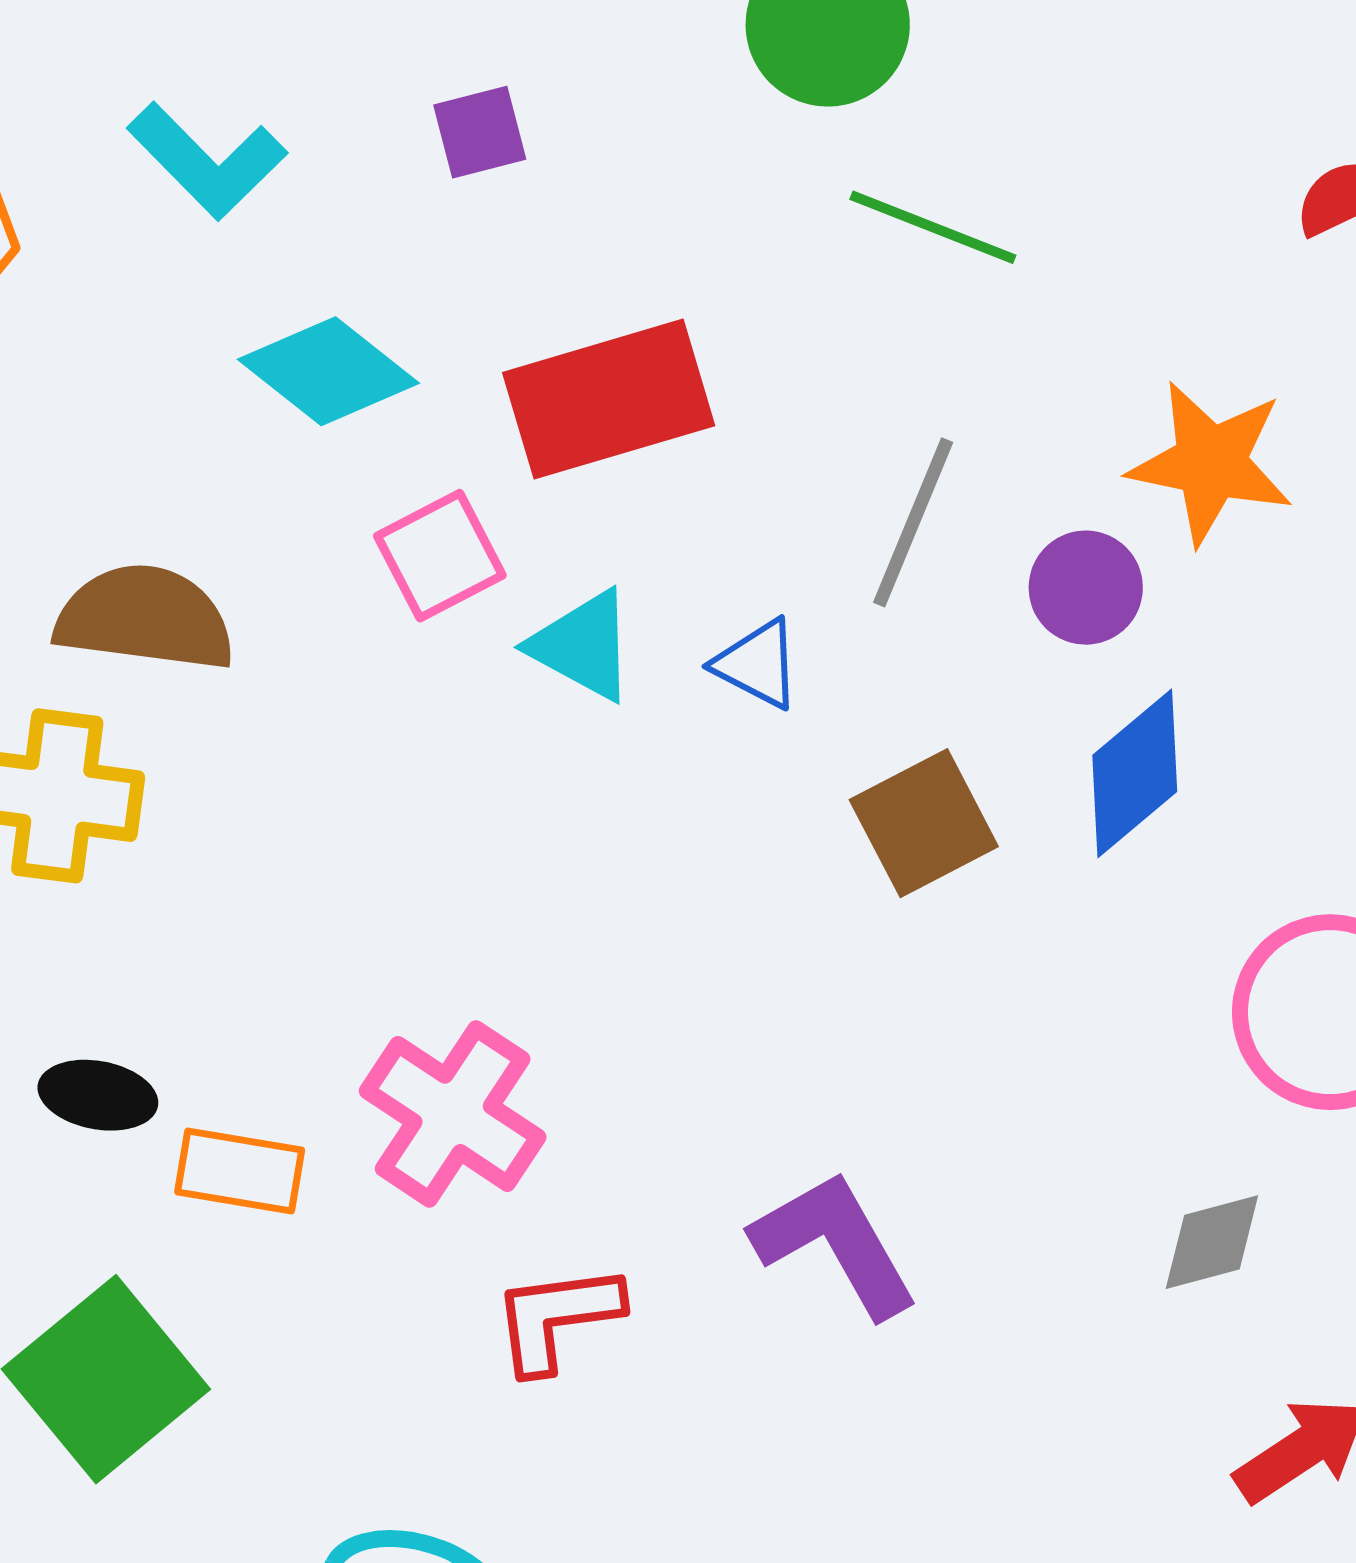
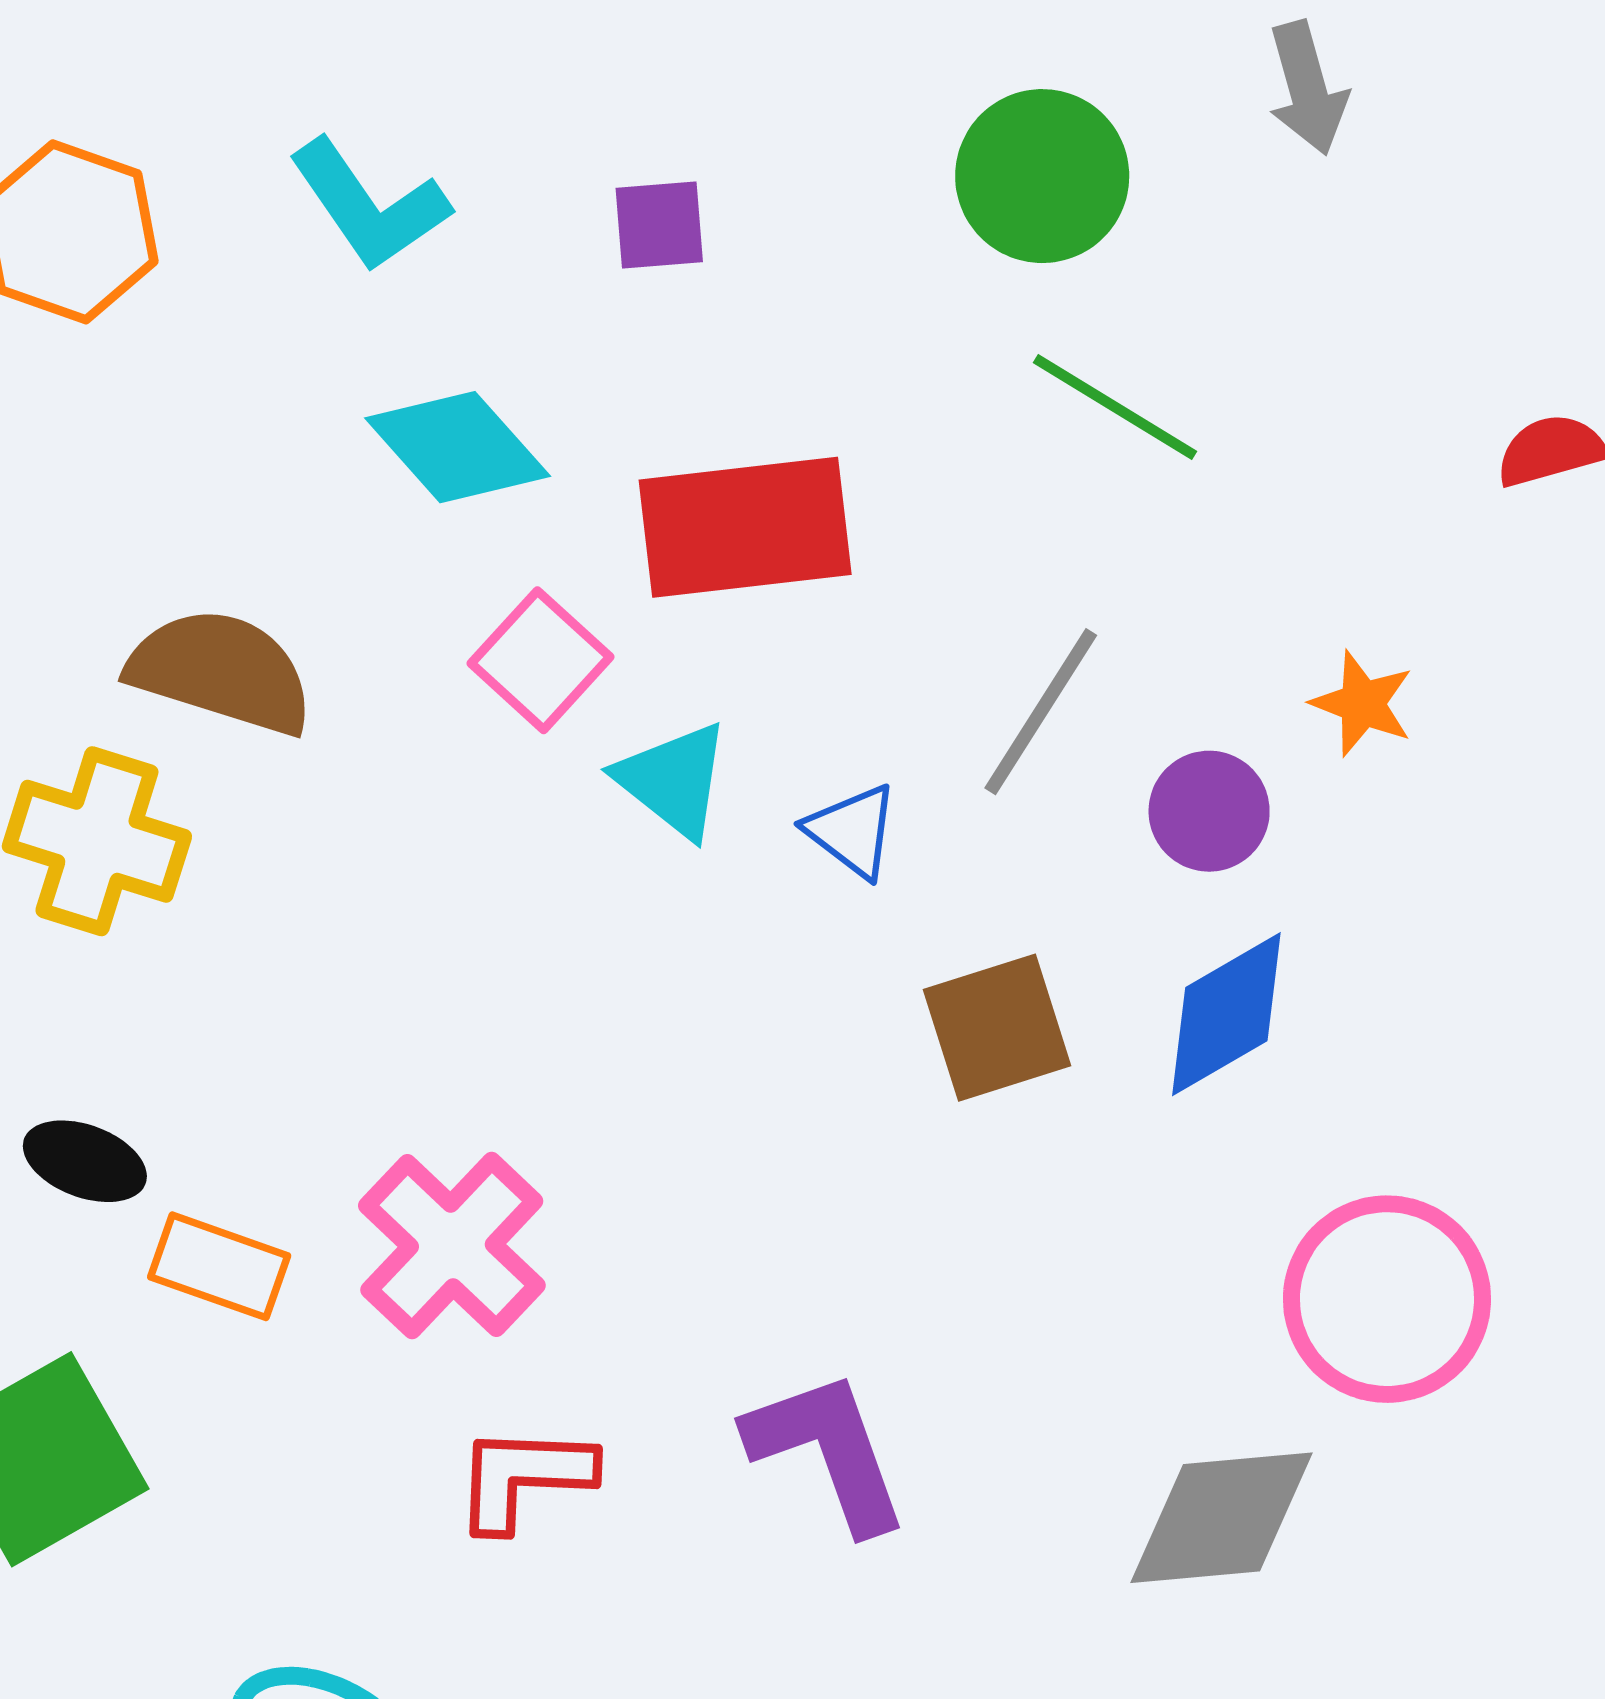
orange star: (1211, 463) -> (1362, 704), size x0.6
pink square: (440, 556) -> (540, 660), turned -30
gray diamond: (1212, 1242) -> (1222, 1518), size x1.6

